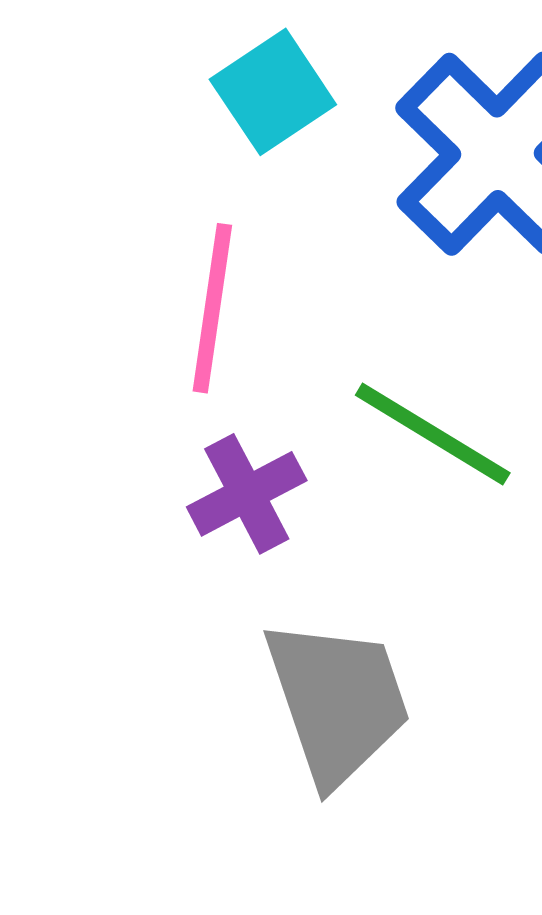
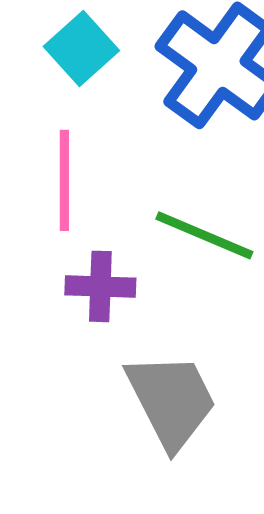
purple cross: (247, 494) -> (100, 286), turned 38

